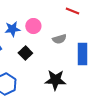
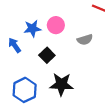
black star: (55, 80) -> (61, 84), moved

